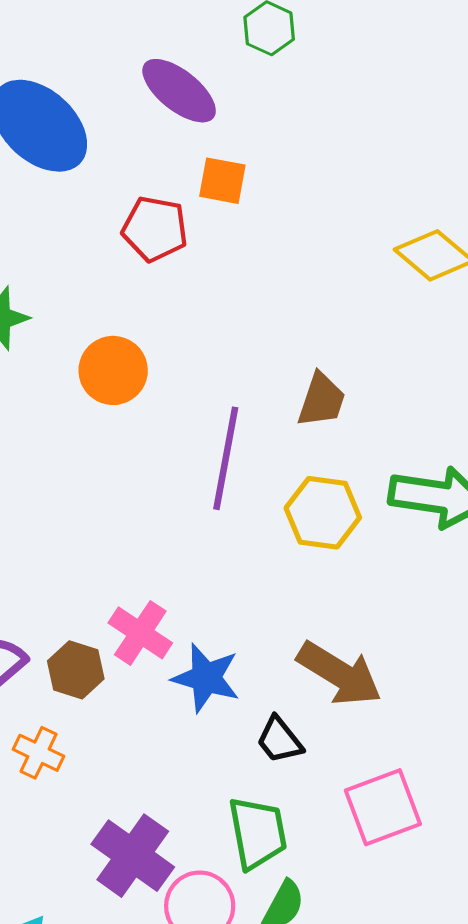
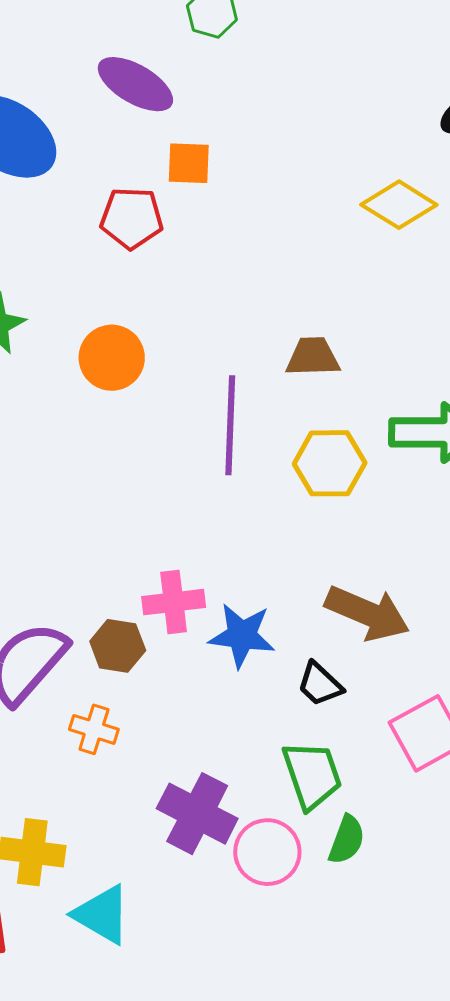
brown trapezoid: (322, 400) -> (313, 357), turned -102
pink cross: (140, 633) -> (174, 602), turned -32

